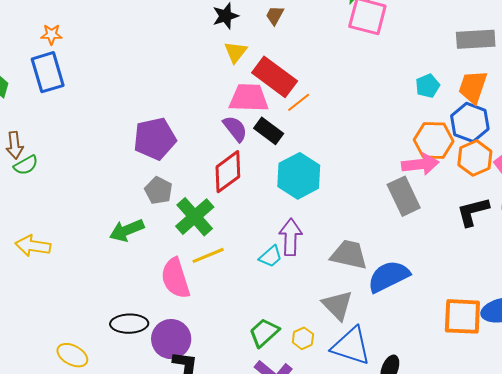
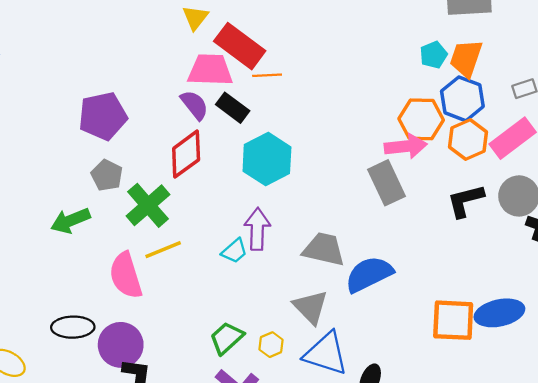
cyan pentagon: (428, 86) -> (434, 55), moved
orange line: (299, 102) -> (267, 75), turned 35

